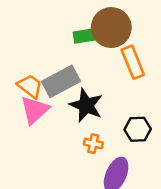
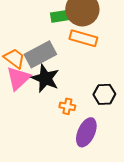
orange rectangle: (133, 62) -> (83, 38), moved, turned -52
black star: (86, 105) -> (45, 78), moved

